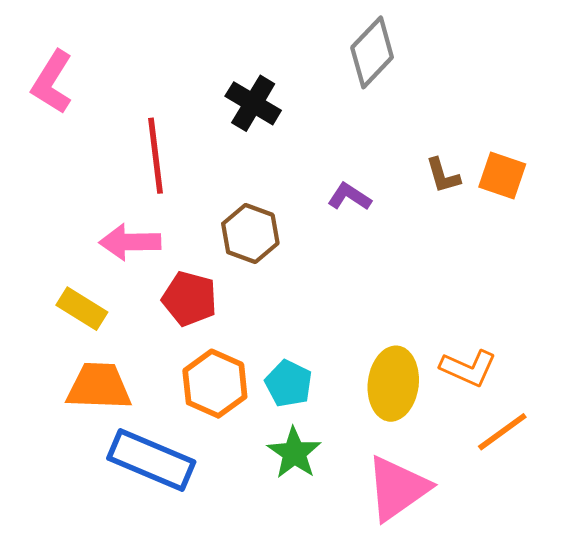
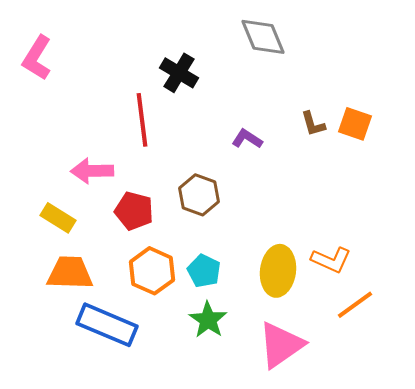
gray diamond: (372, 52) -> (263, 37), turned -66
red line: (155, 156) -> (142, 120), moved
brown hexagon: (250, 234) -> (199, 195), moved

